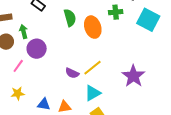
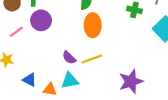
orange ellipse: (93, 27) -> (93, 25), moved
cyan triangle: (93, 93) -> (70, 81), moved

